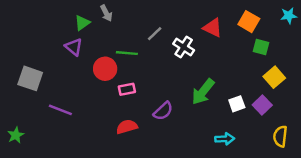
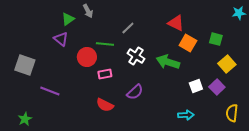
orange square: (249, 22) -> (188, 43), moved
white cross: (184, 47) -> (136, 56), moved
green arrow: (203, 92) -> (168, 62), moved, turned 70
red semicircle: (127, 127) -> (105, 105), turned -138
green star: (16, 135) -> (25, 119), moved

